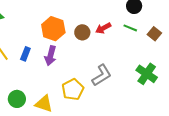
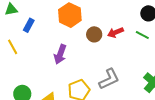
orange hexagon: (53, 29) -> (70, 15), moved
blue rectangle: (25, 54) -> (29, 25), moved

